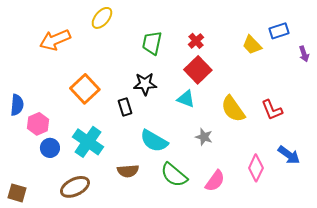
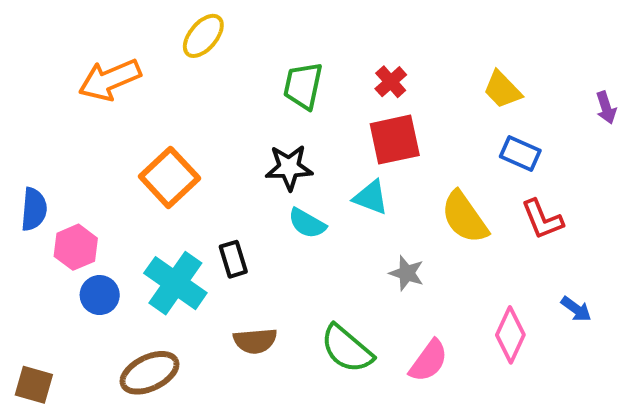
blue rectangle: (279, 31) -> (520, 153), moved, turned 42
red square: (198, 70) -> (395, 140), turned 32
black rectangle: (125, 107) -> (233, 259), moved
cyan semicircle: (154, 141) -> (307, 223), moved, size x0.7
blue arrow: (289, 155) -> (576, 309), size x0.7

